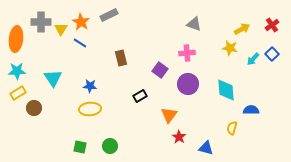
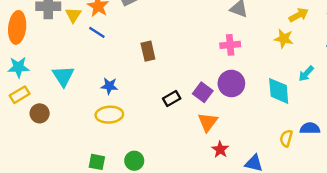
cyan arrow: (253, 59) -> (306, 74), moved
purple square: (160, 70) -> (203, 92), moved
blue semicircle: (251, 110) -> (310, 128), moved

